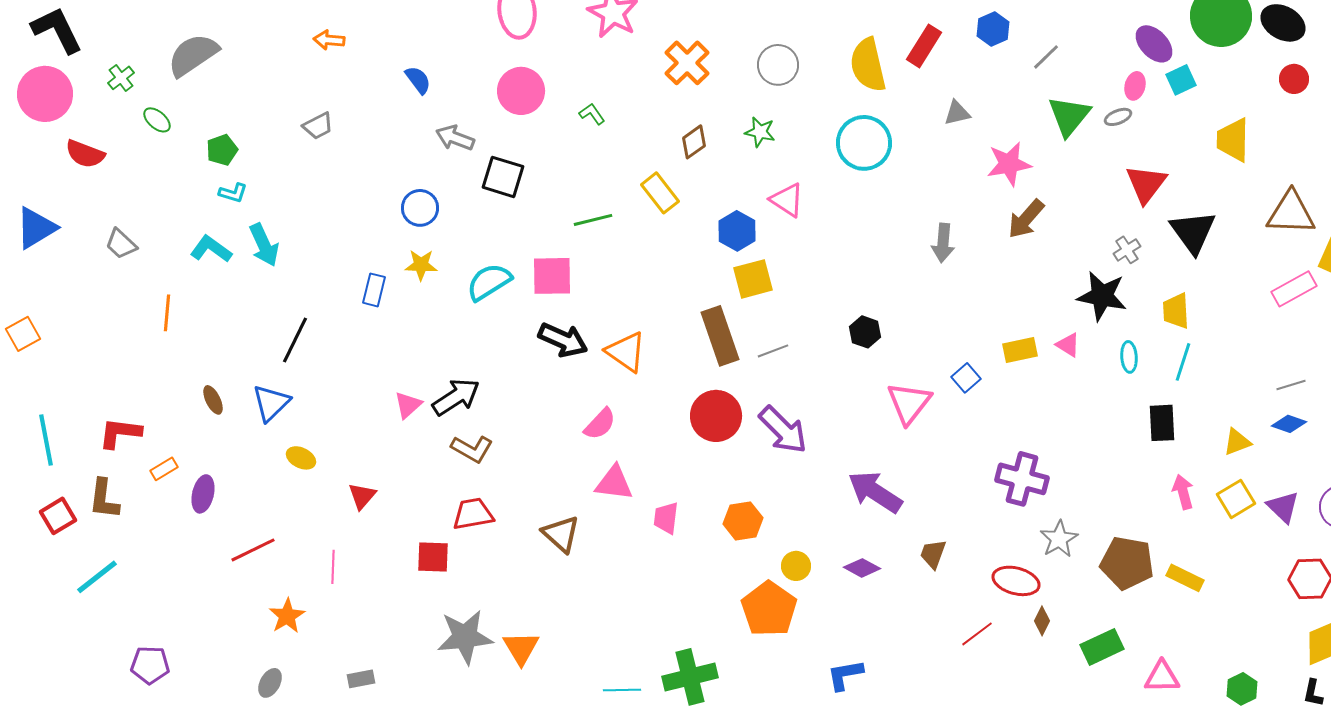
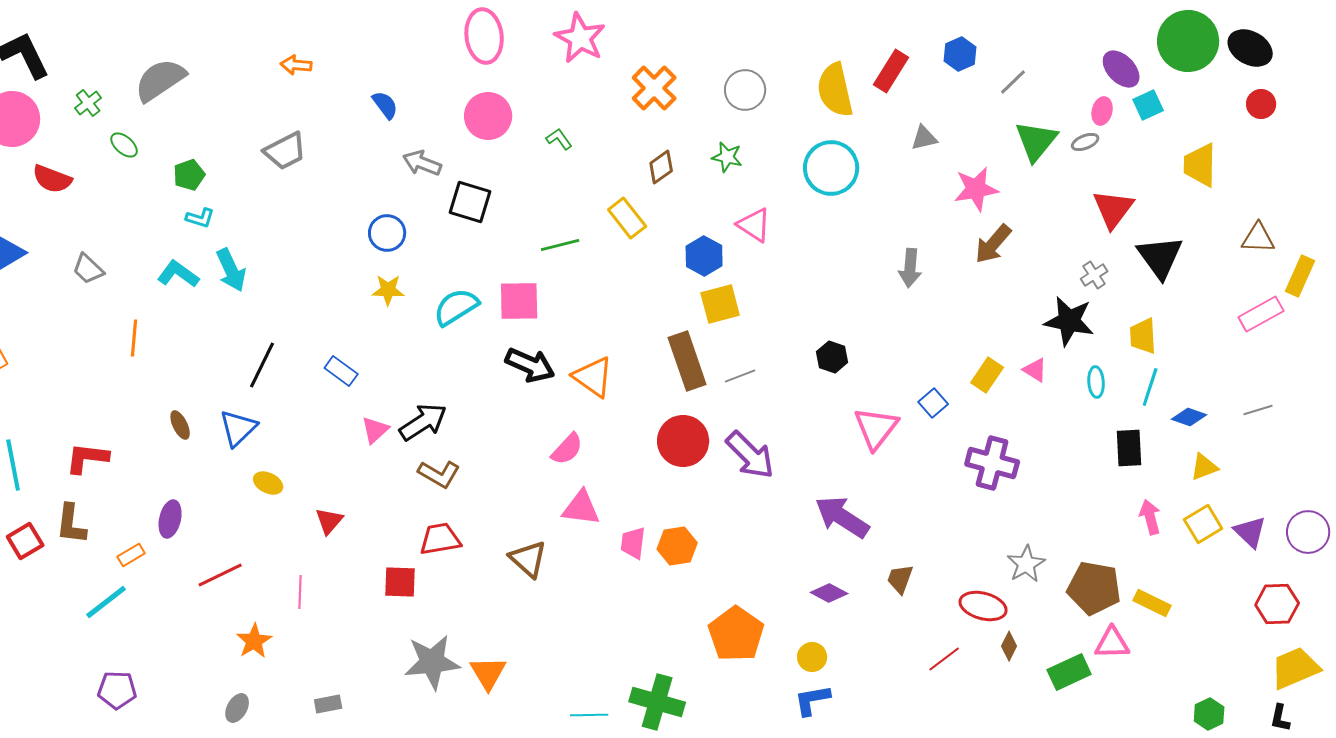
gray trapezoid: (318, 126) -> (285, 151), size x1.4
brown triangle: (1291, 213) -> (1258, 238), size x0.7
blue rectangle: (374, 290) -> (341, 371), moved, turned -68
yellow rectangle: (1020, 350) -> (987, 375), turned -44
blue diamond: (1289, 424) -> (1189, 417), moved
orange rectangle: (164, 469) -> (131, 555), moved
purple cross: (1022, 479) -> (992, 463), moved
orange hexagon: (743, 521) -> (677, 546), moved
yellow circle: (796, 566) -> (812, 657), moved
cyan line: (97, 577) -> (106, 602), moved
green cross: (690, 677) -> (657, 702), turned 30
pink triangle: (1162, 677) -> (1112, 643), moved

